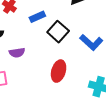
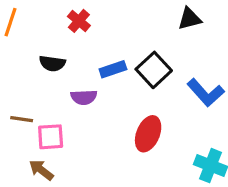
blue rectangle: (37, 17) -> (113, 69), moved

